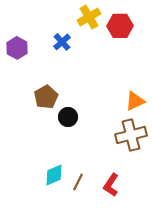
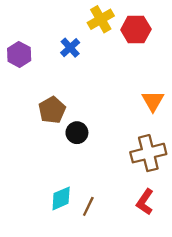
orange triangle: (135, 101) -> (153, 101), moved, turned -35
red L-shape: (111, 185) -> (145, 202), moved

